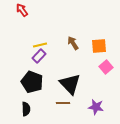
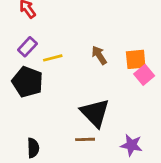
purple rectangle: (39, 56) -> (27, 47), moved
pink square: (106, 67) -> (144, 75), moved
black pentagon: (32, 82) -> (27, 82), moved

